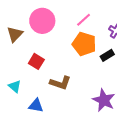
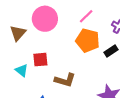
red square: (36, 61) -> (40, 60), turned -35
cyan triangle: (15, 86) -> (22, 70), moved

